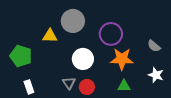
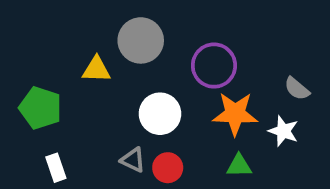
white star: (156, 75) -> (283, 131), moved
gray triangle: (69, 83) -> (133, 160), turned -32

